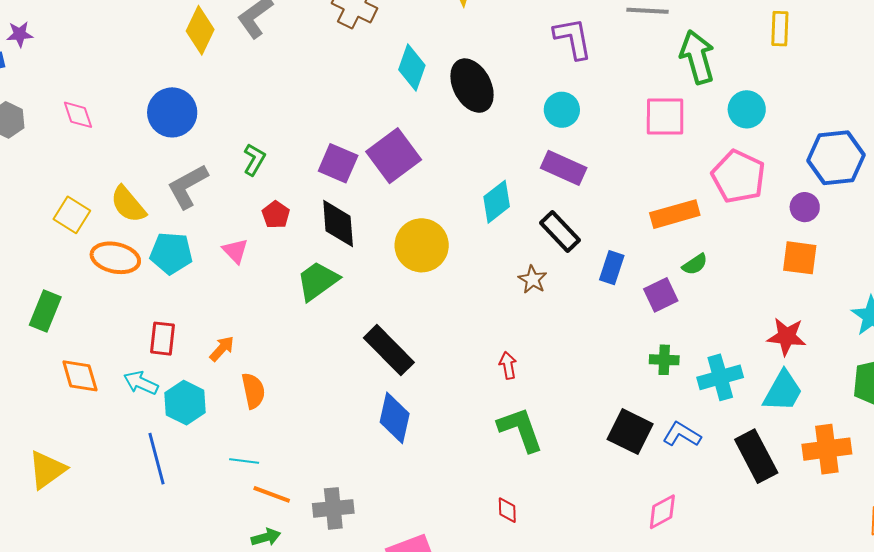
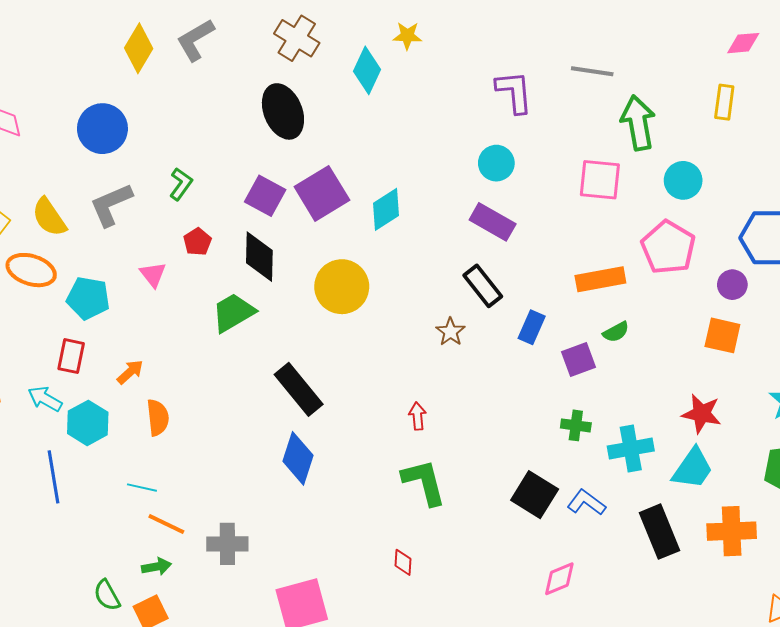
cyan diamond: (412, 67) -> (367, 70), moved
black ellipse: (472, 86) -> (283, 111), moved
cyan diamond: (497, 202) -> (386, 209), moved
cyan pentagon: (171, 253) -> (88, 298), moved

